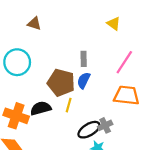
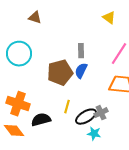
brown pentagon: (61, 83) -> (60, 73), turned -30
yellow line: (69, 105) -> (67, 107), moved
black semicircle: (41, 108) -> (41, 120), moved

